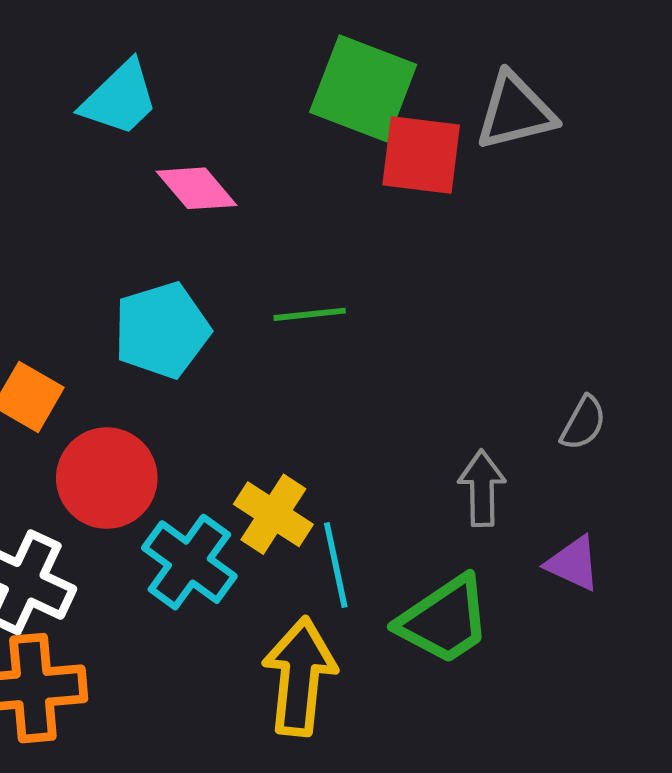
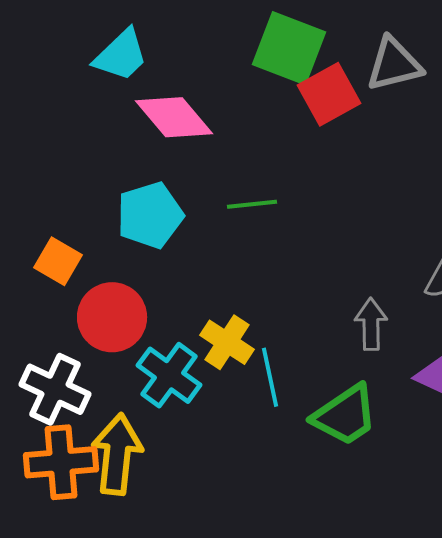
red square: (421, 155) -> (329, 94), turned -36
pink diamond: (197, 188) -> (174, 117), size x1.4
yellow arrow: (299, 676) -> (117, 454), moved

